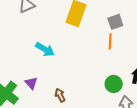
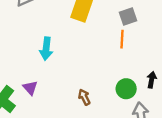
cyan arrow: (45, 49) -> (46, 49), turned 66
brown arrow: (60, 95) -> (84, 97), moved

